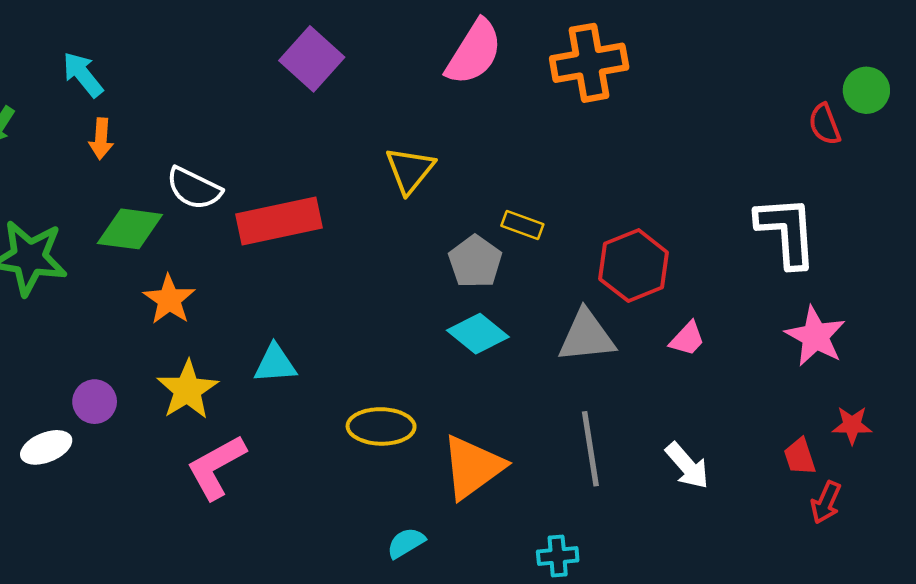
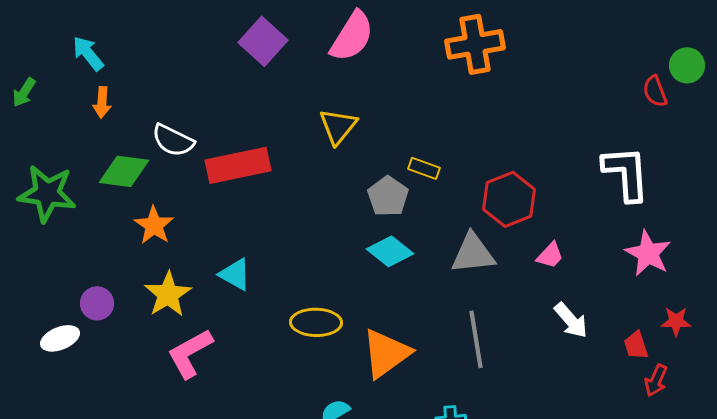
pink semicircle: (474, 52) -> (352, 36), moved
cyan triangle: (275, 364) -> (235, 274), turned 33
white arrow: (687, 466) -> (571, 320), moved

